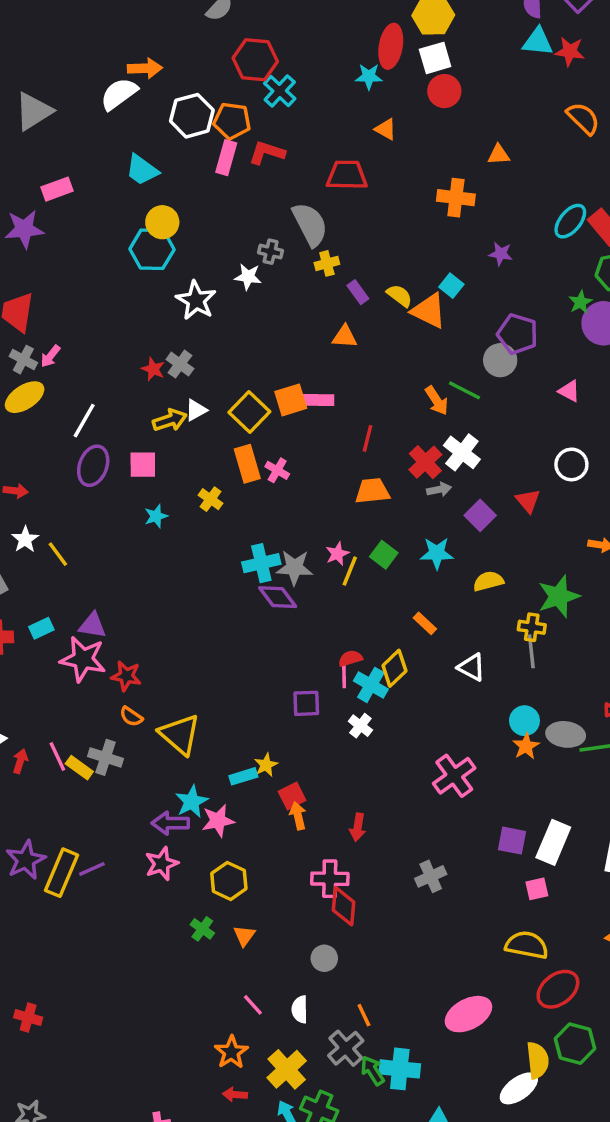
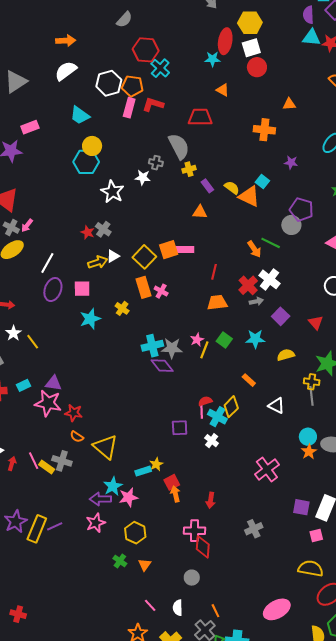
orange arrow: (145, 68) -> (66, 41), moved
red triangle: (528, 501) -> (316, 323), moved
cyan star: (156, 516) -> (90, 319), size x1.5

